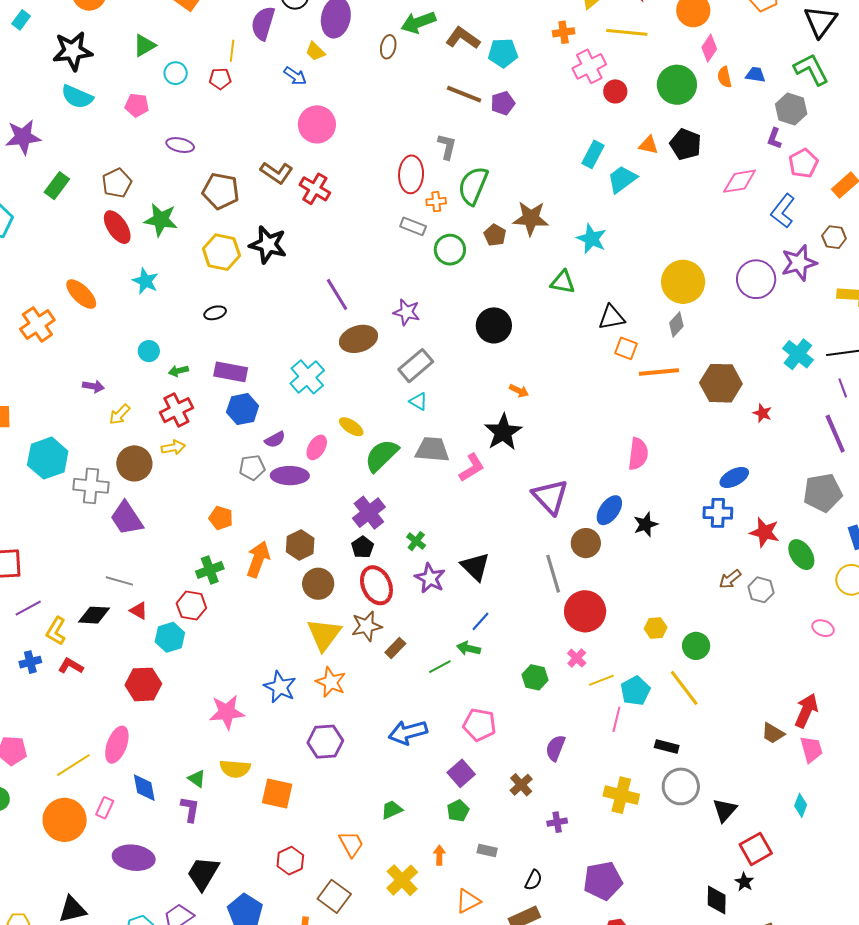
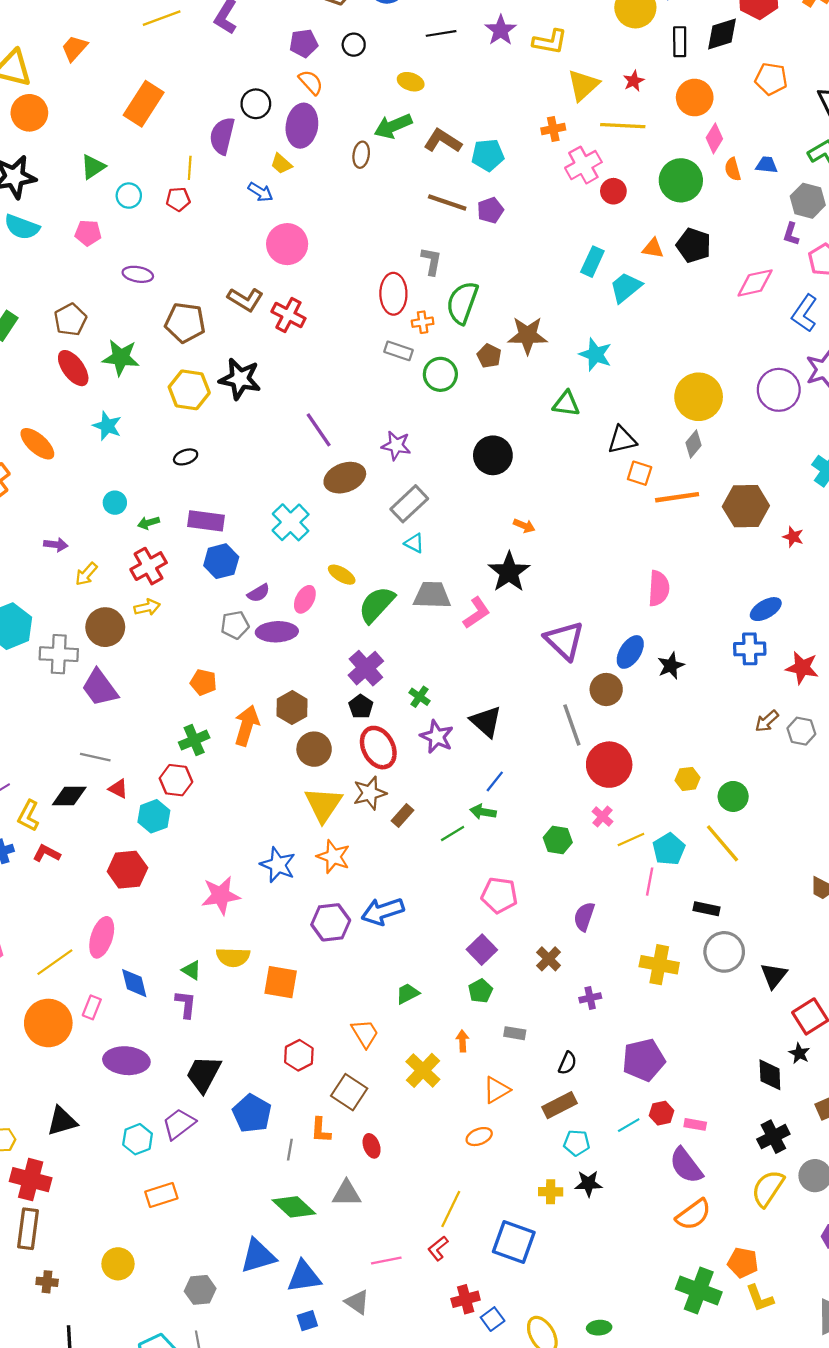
blue arrow: (408, 732) -> (383, 911), moved

